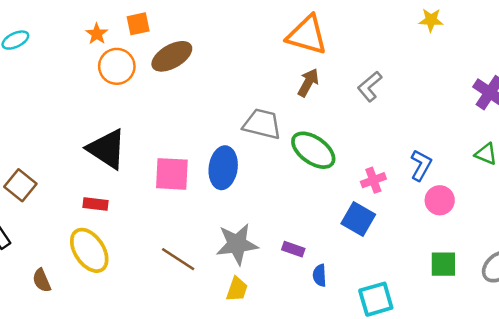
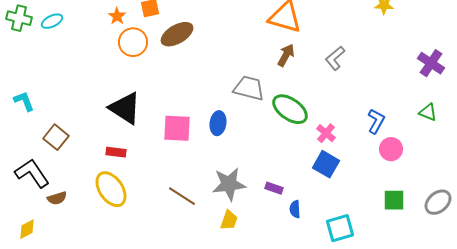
blue ellipse: (223, 168) -> (218, 123), size x0.7
pink cross: (373, 180) -> (326, 133), moved, turned -30
brown semicircle: (42, 280) -> (57, 198), moved, turned -84

